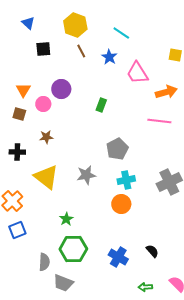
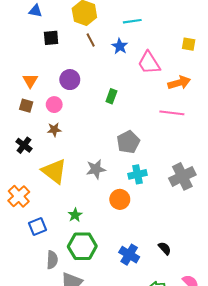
blue triangle: (28, 23) -> (35, 11), turned -32
cyan line: (121, 33) -> (132, 21), turned -42
pink circle: (43, 104) -> (54, 105), moved
black cross: (17, 152) -> (24, 145), turned 35
orange circle: (121, 204) -> (120, 199), moved
blue square: (17, 230) -> (38, 226), moved

